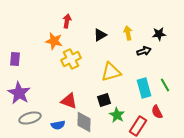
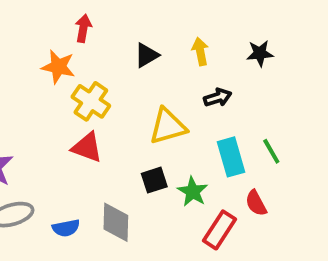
black arrow: (144, 51) -> (218, 97), moved
yellow cross: (71, 59) -> (91, 101), turned -30
red triangle: (69, 101) -> (87, 147), moved
green star: (117, 115) -> (193, 192), moved

